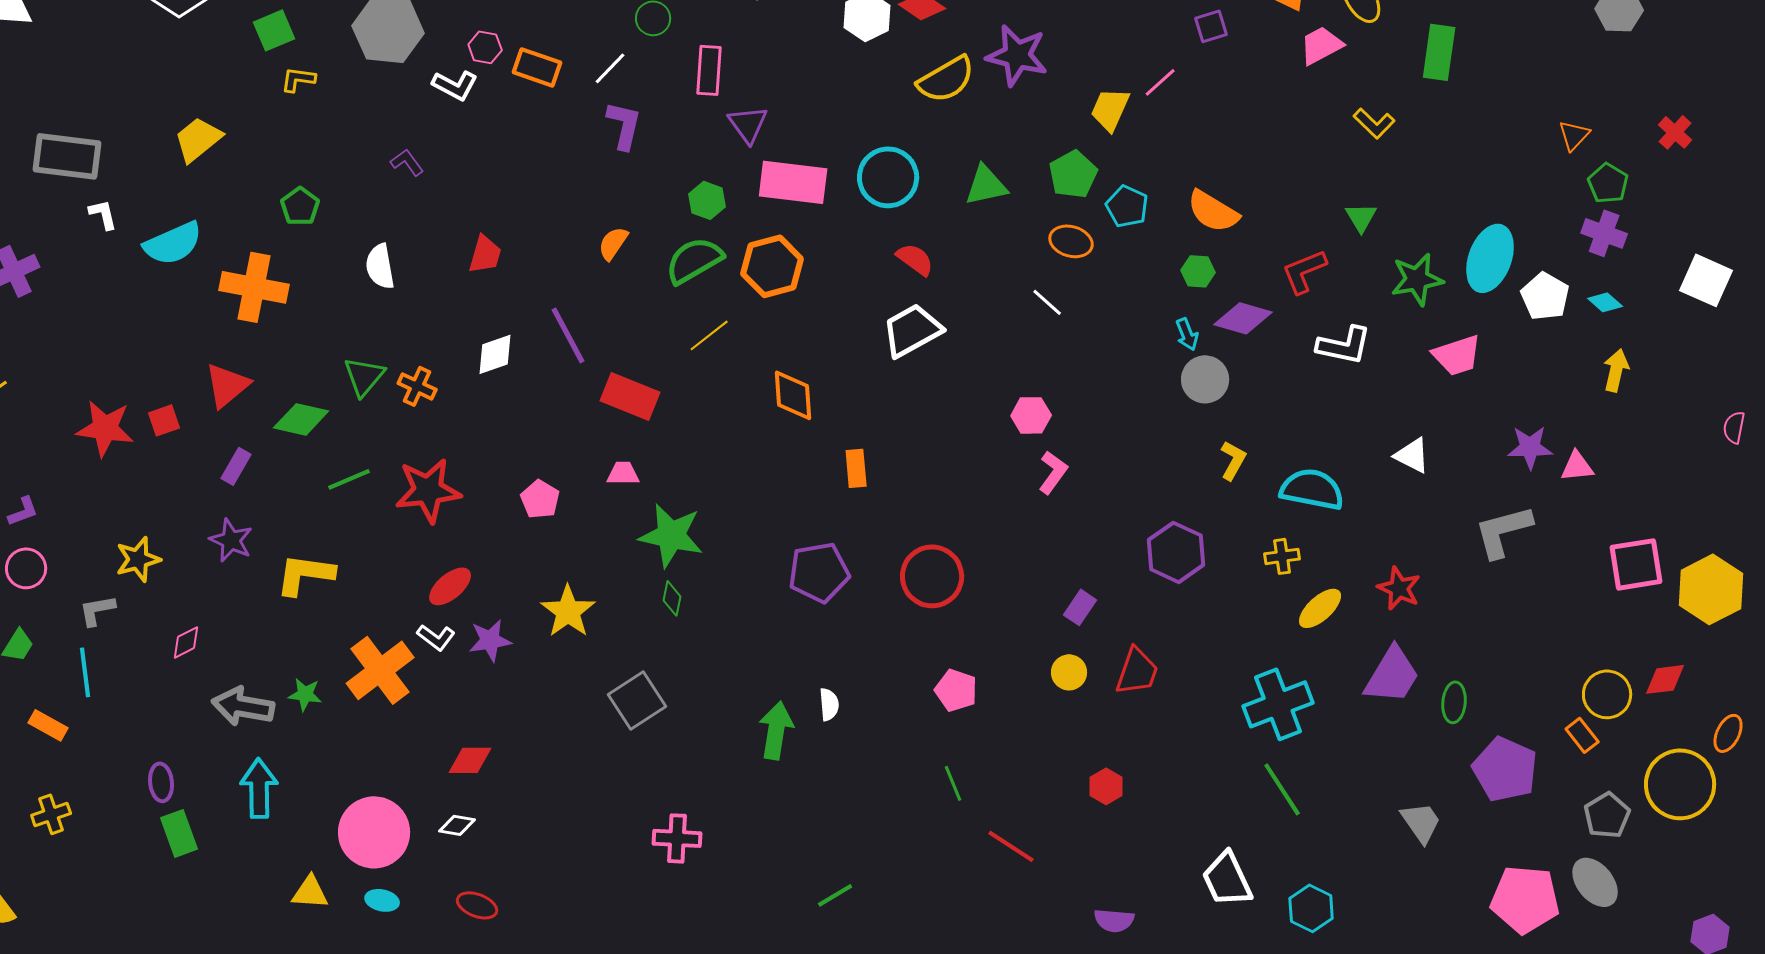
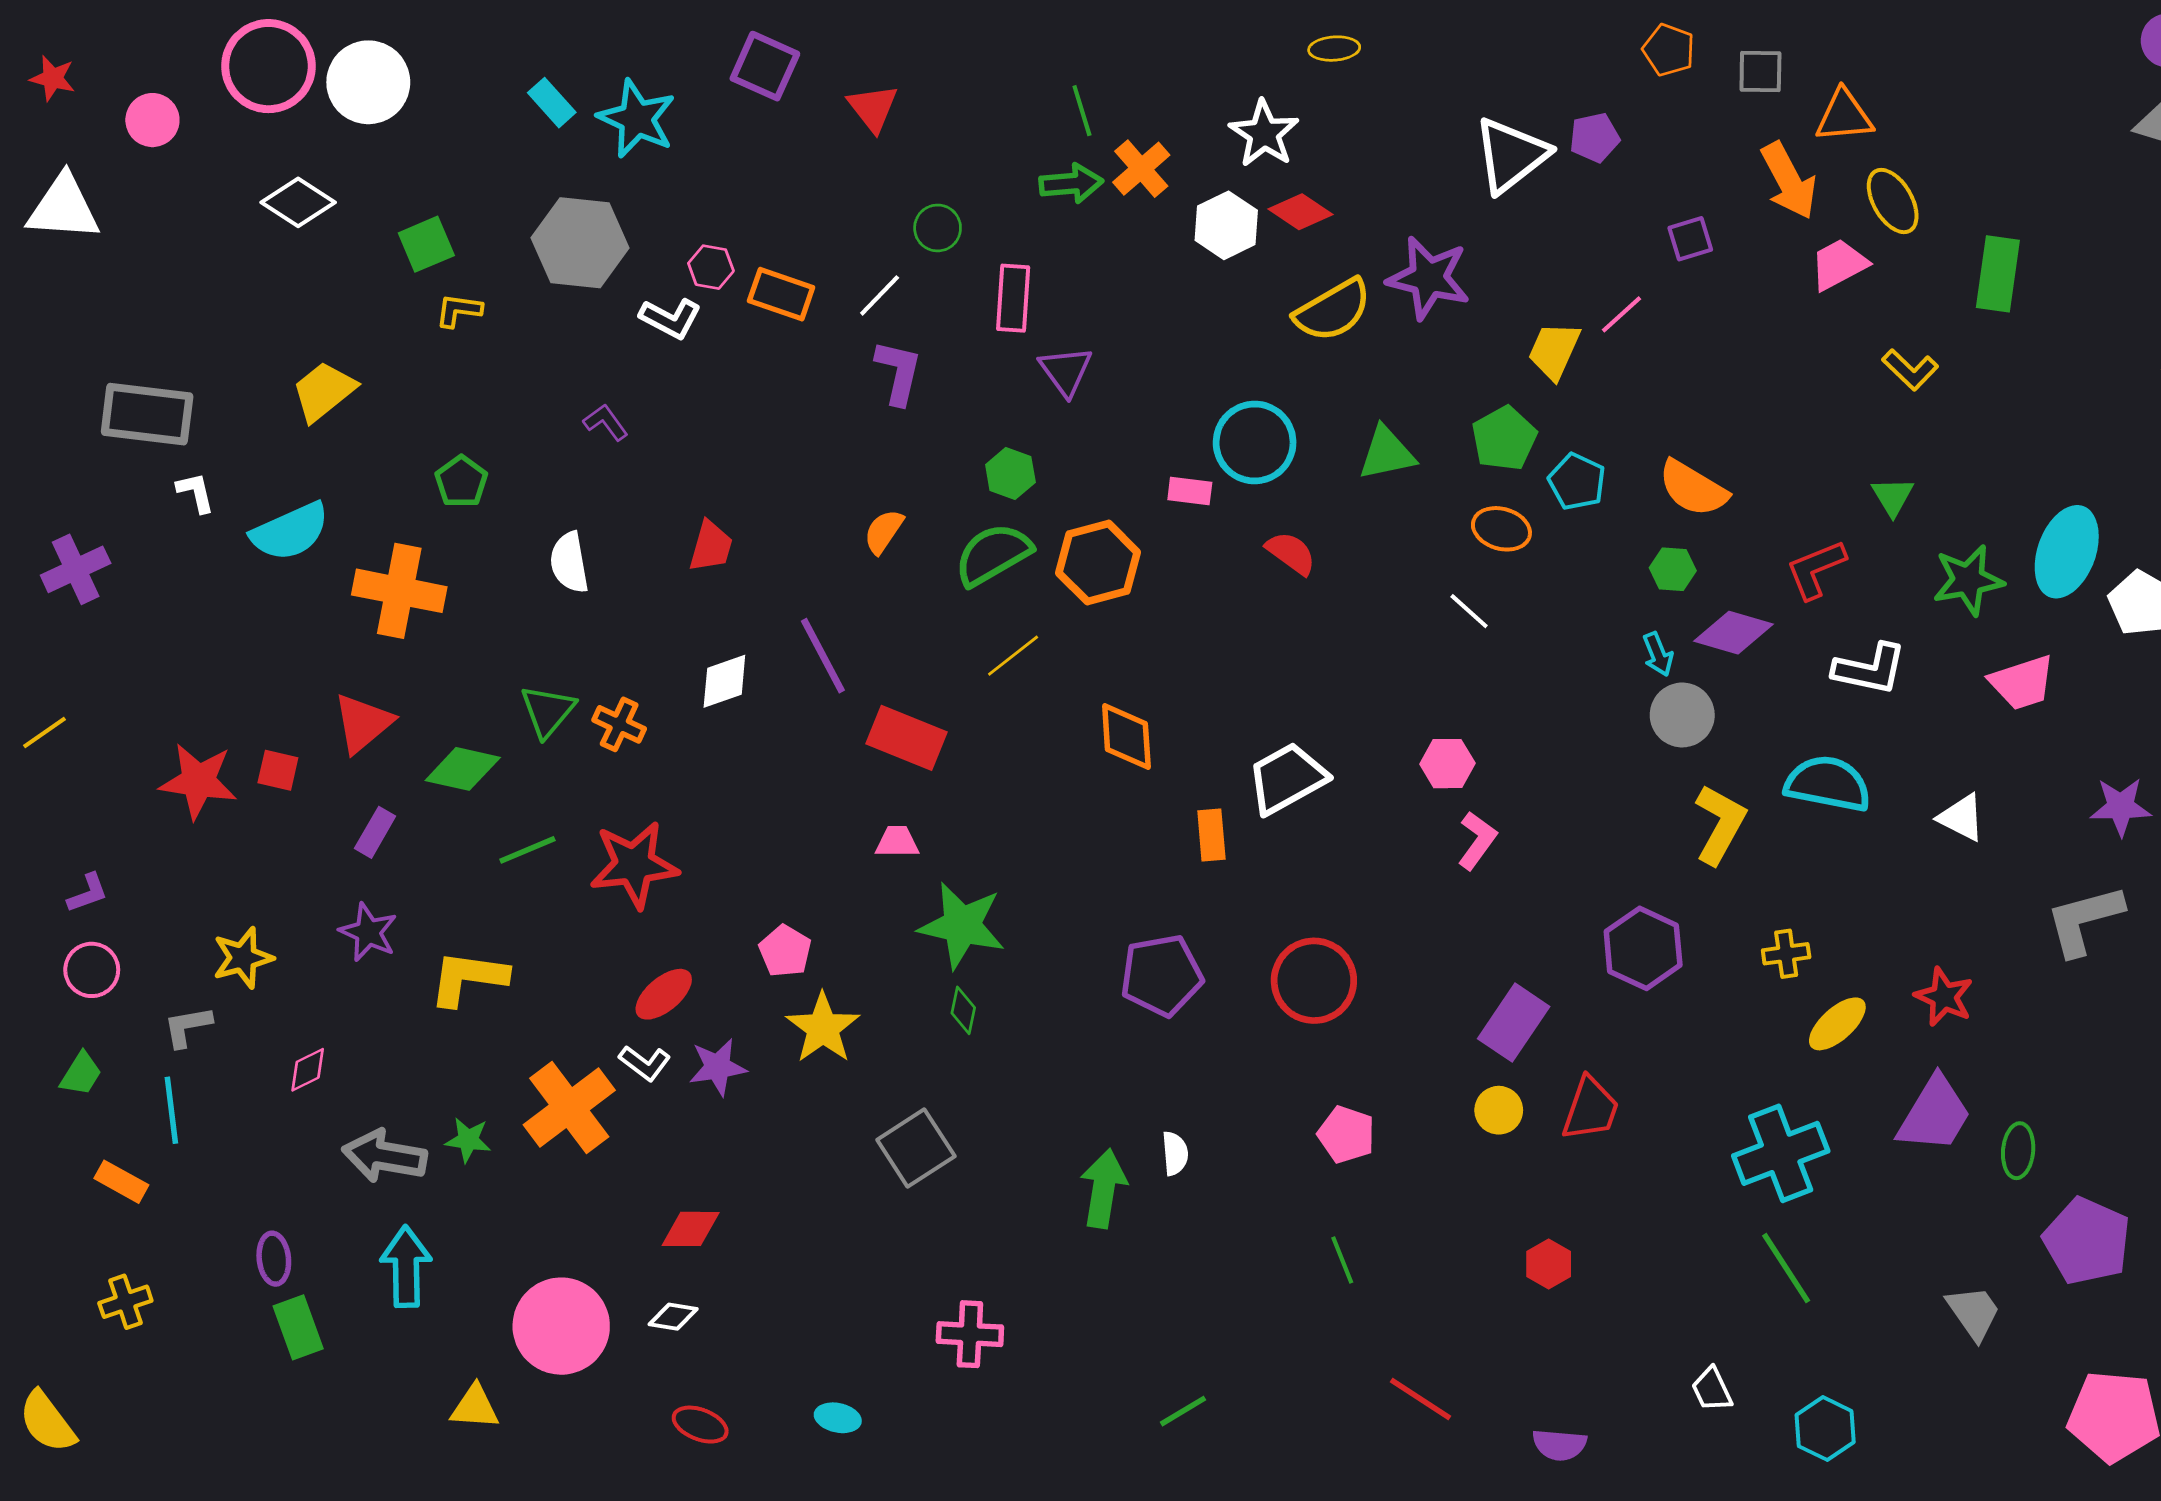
pink rectangle: (793, 182) -> (1190, 491), moved, size x0.5
white trapezoid: (912, 330) -> (1287, 778), moved
red square: (164, 420) -> (278, 770), turned 32
yellow L-shape: (1233, 460) -> (1720, 824), size x1.5
cyan semicircle: (1312, 489) -> (1828, 784), moved
pink pentagon: (540, 499) -> (785, 951), moved
purple rectangle: (1080, 607) -> (1514, 1023), size x1.6
red line: (1011, 846) -> (1421, 1399), moved
white trapezoid: (1227, 879) -> (1712, 1389), size x0.6
cyan ellipse: (382, 900) -> (838, 1418), moved

